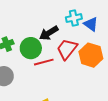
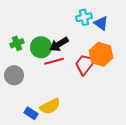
black arrow: (49, 33) -> (59, 44), moved
red trapezoid: (67, 49) -> (85, 64), moved

